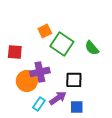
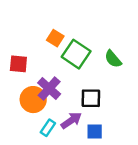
orange square: (45, 31) -> (55, 38), turned -32
purple cross: (40, 72) -> (49, 88), turned -36

